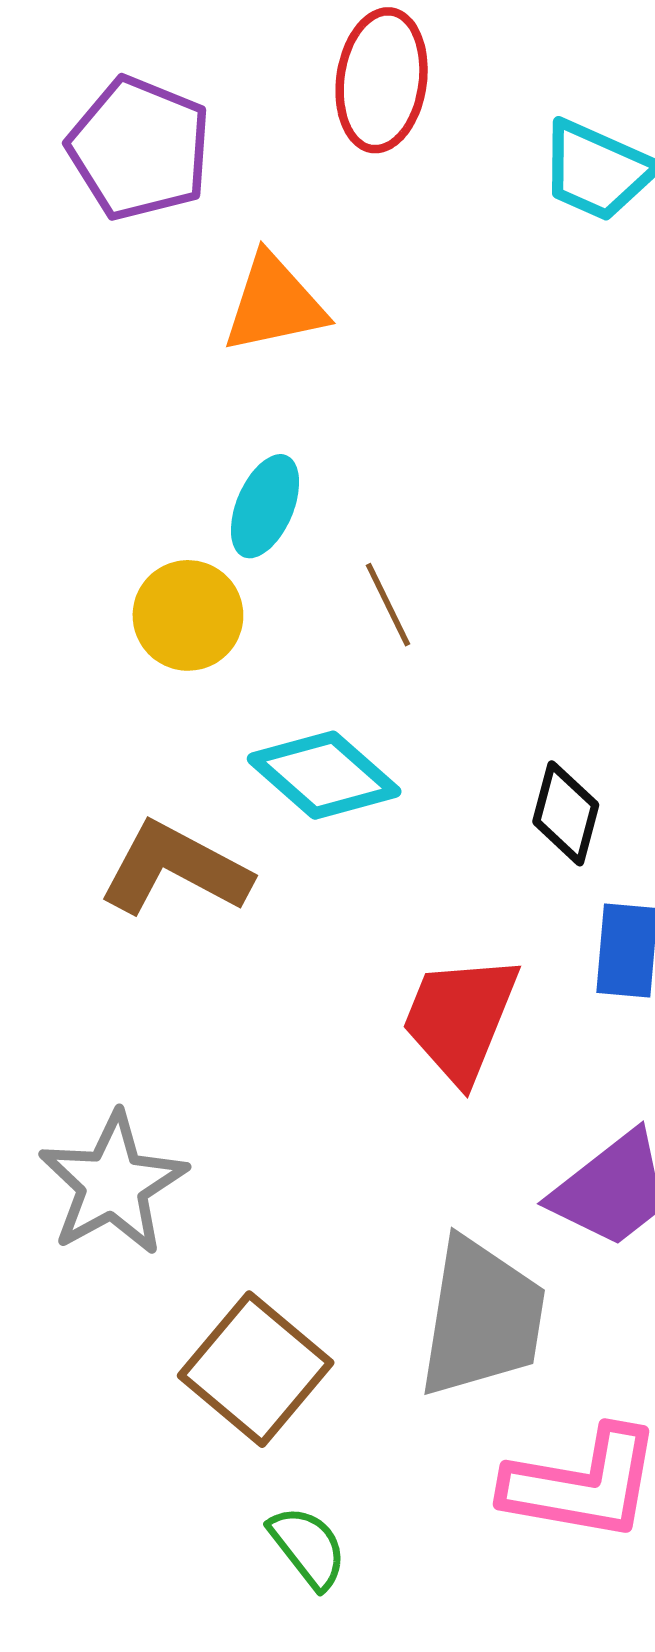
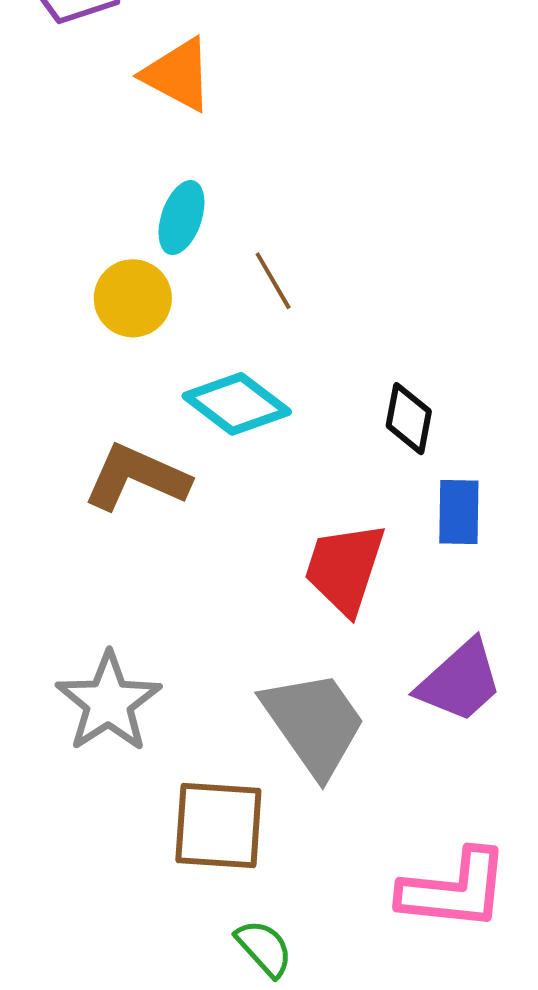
orange triangle: (274, 304) -> (178, 75), turned 44
gray trapezoid: (482, 1318) -> (314, 723), moved, turned -40
brown square: (256, 1369) -> (218, 825), turned -32

